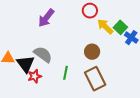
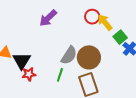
yellow arrow: (105, 26) -> (105, 22), moved
brown circle: (92, 52) -> (89, 57), size x1.5
gray semicircle: (43, 54) -> (69, 55), moved, turned 78

